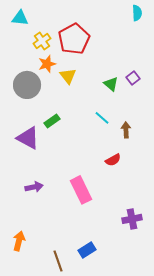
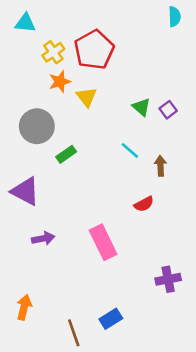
purple square: (133, 78) -> (168, 110), moved
gray circle: (27, 85) -> (37, 126), moved
purple triangle: (28, 138) -> (25, 191), moved

